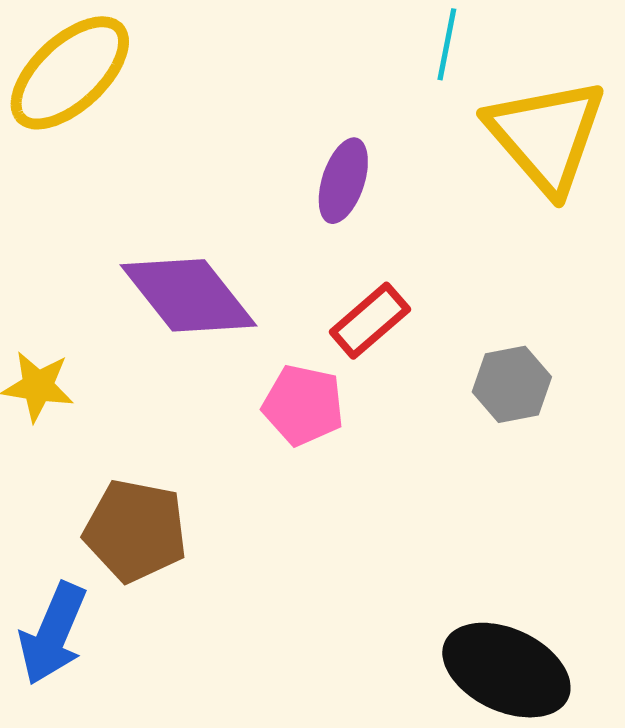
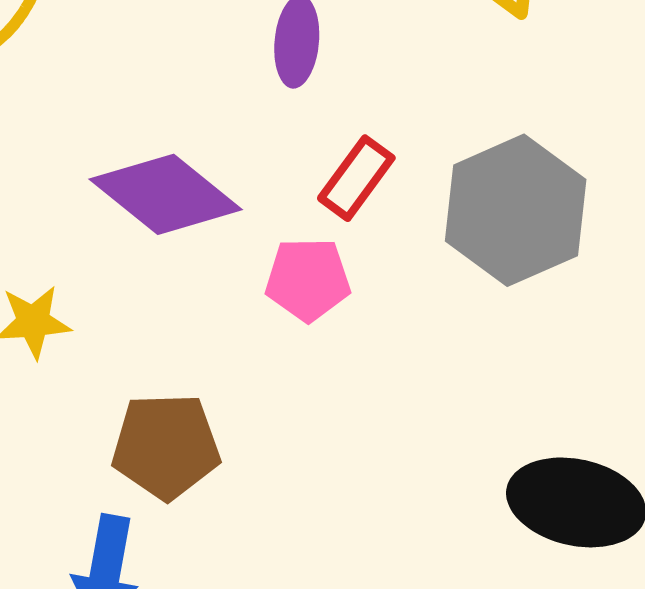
gray hexagon: (512, 384) -> (516, 210), size x1.8

